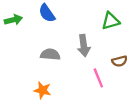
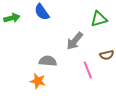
gray arrow: (84, 46) -> (75, 41), turned 48
gray semicircle: (50, 54) -> (48, 61), moved

